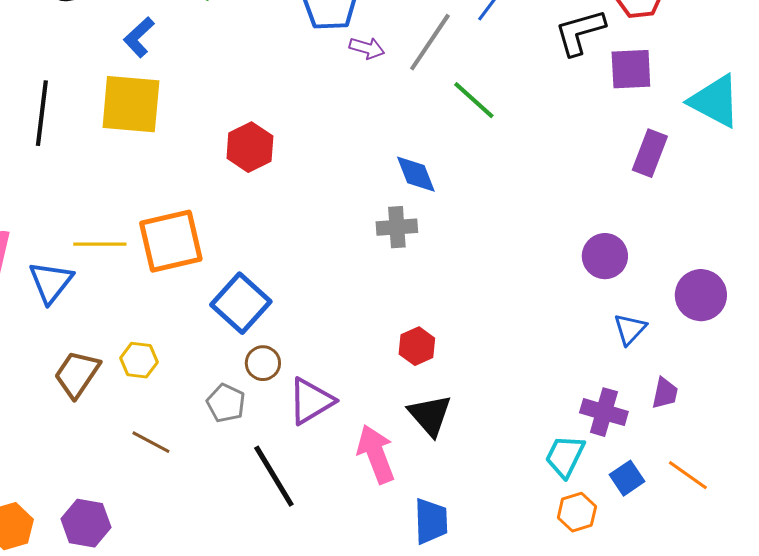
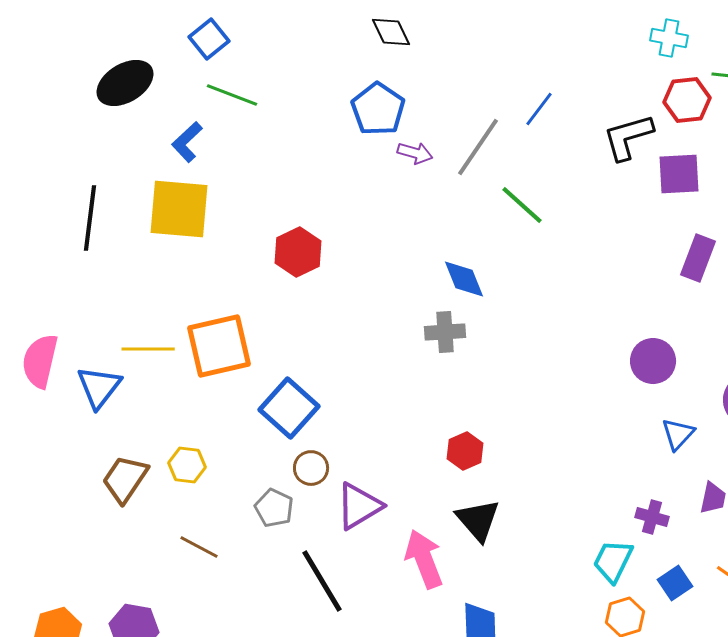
purple cross: (604, 412) -> (652, 517), size x0.7

